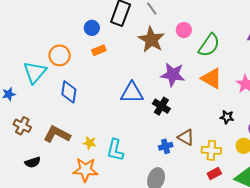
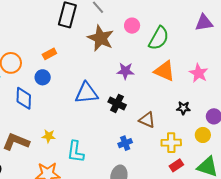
blue circle: (92, 28) -> (43, 77), moved
purple star: (173, 75) -> (125, 71), size x0.7
brown triangle: (186, 137) -> (147, 120), moved
yellow star: (90, 143) -> (49, 136), moved

